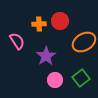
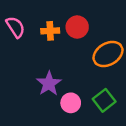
pink semicircle: (17, 41) -> (15, 27), moved
purple star: (46, 56) -> (49, 84), moved

